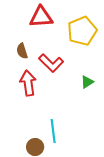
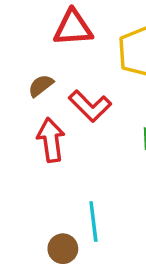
brown semicircle: (22, 51) -> (41, 86), turned 70

